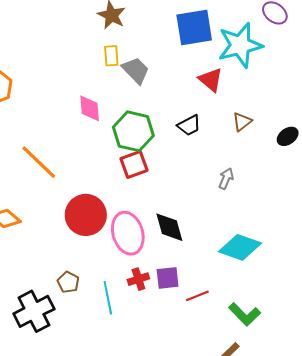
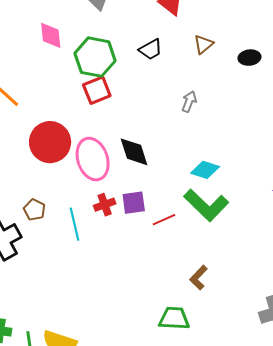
black ellipse: (288, 136) -> (249, 58), turned 30
cyan diamond: (240, 247) -> (205, 170), size x0.7
green L-shape: (245, 314) -> (206, 205), moved, size x1.4

